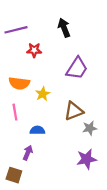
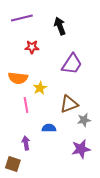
purple line: (16, 30) -> (22, 18), moved
pink line: (15, 112) -> (26, 105), moved
blue semicircle: (37, 130) -> (49, 128), moved
purple arrow: (28, 153) -> (26, 143), turned -32

